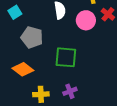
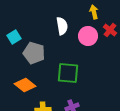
cyan square: (15, 12) -> (14, 37), moved

